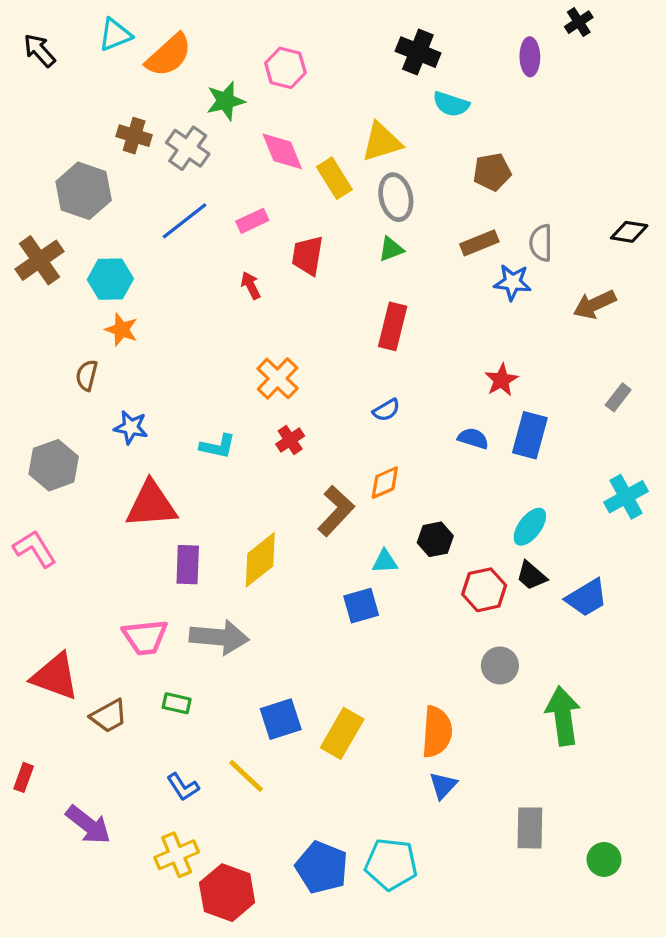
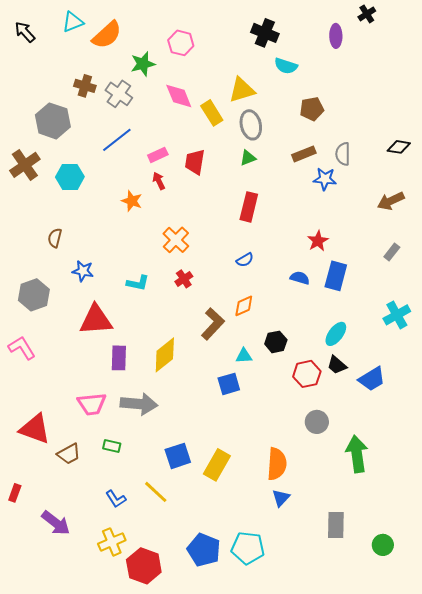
pink rectangle: (252, 221) -> (158, 155), moved
brown arrow: (595, 304) -> (391, 201), moved
orange star: (121, 330) -> (132, 201), moved

